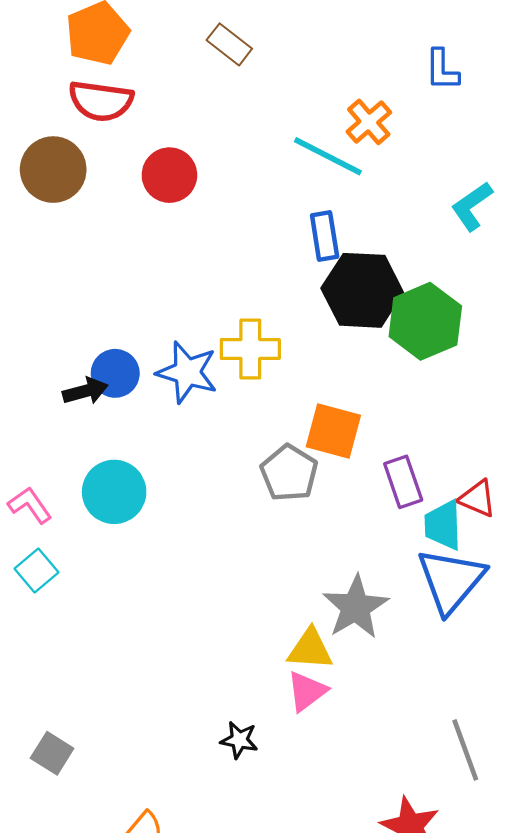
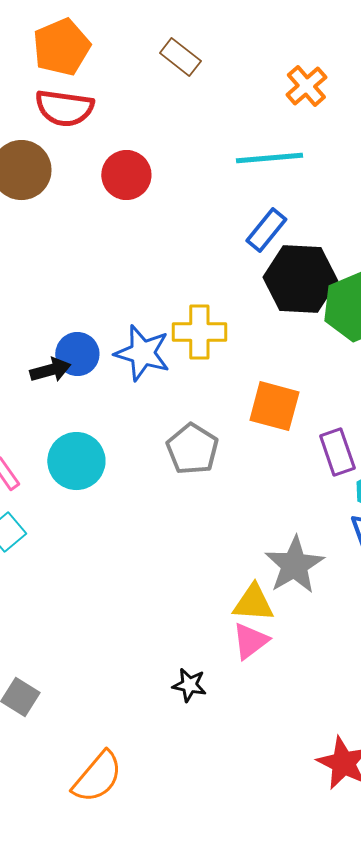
orange cross: (369, 122) -> (306, 86), moved
cyan line: (328, 156) -> (269, 158), turned -32
blue rectangle: (325, 236) -> (266, 230), turned 48
gray pentagon: (289, 473) -> (192, 449), moved

